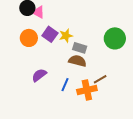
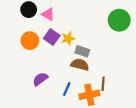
pink triangle: (38, 12) -> (48, 14), moved
green circle: (115, 38) -> (119, 20), moved
brown line: (100, 79) -> (103, 84), turned -56

